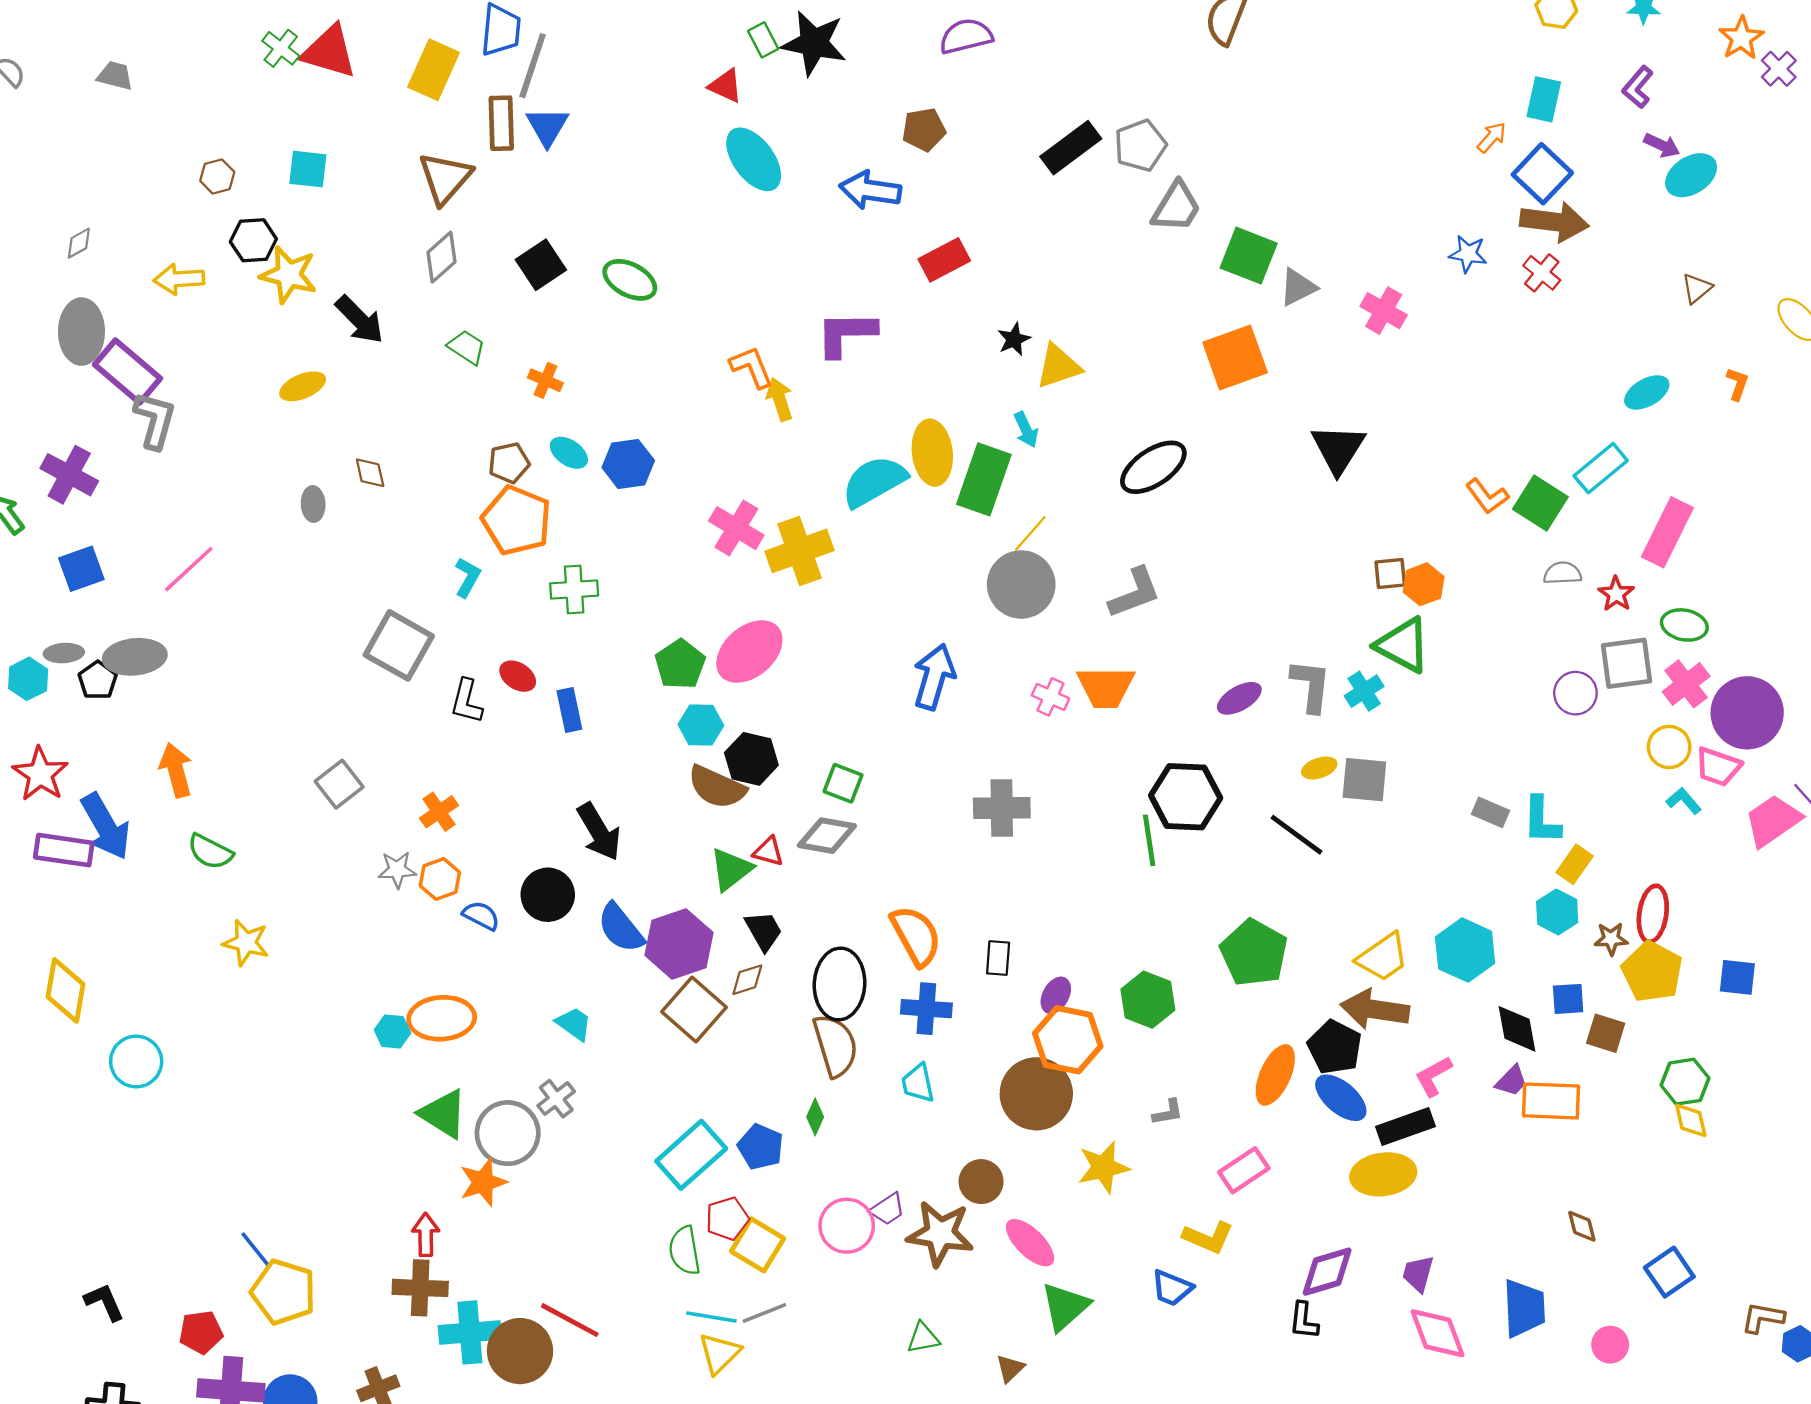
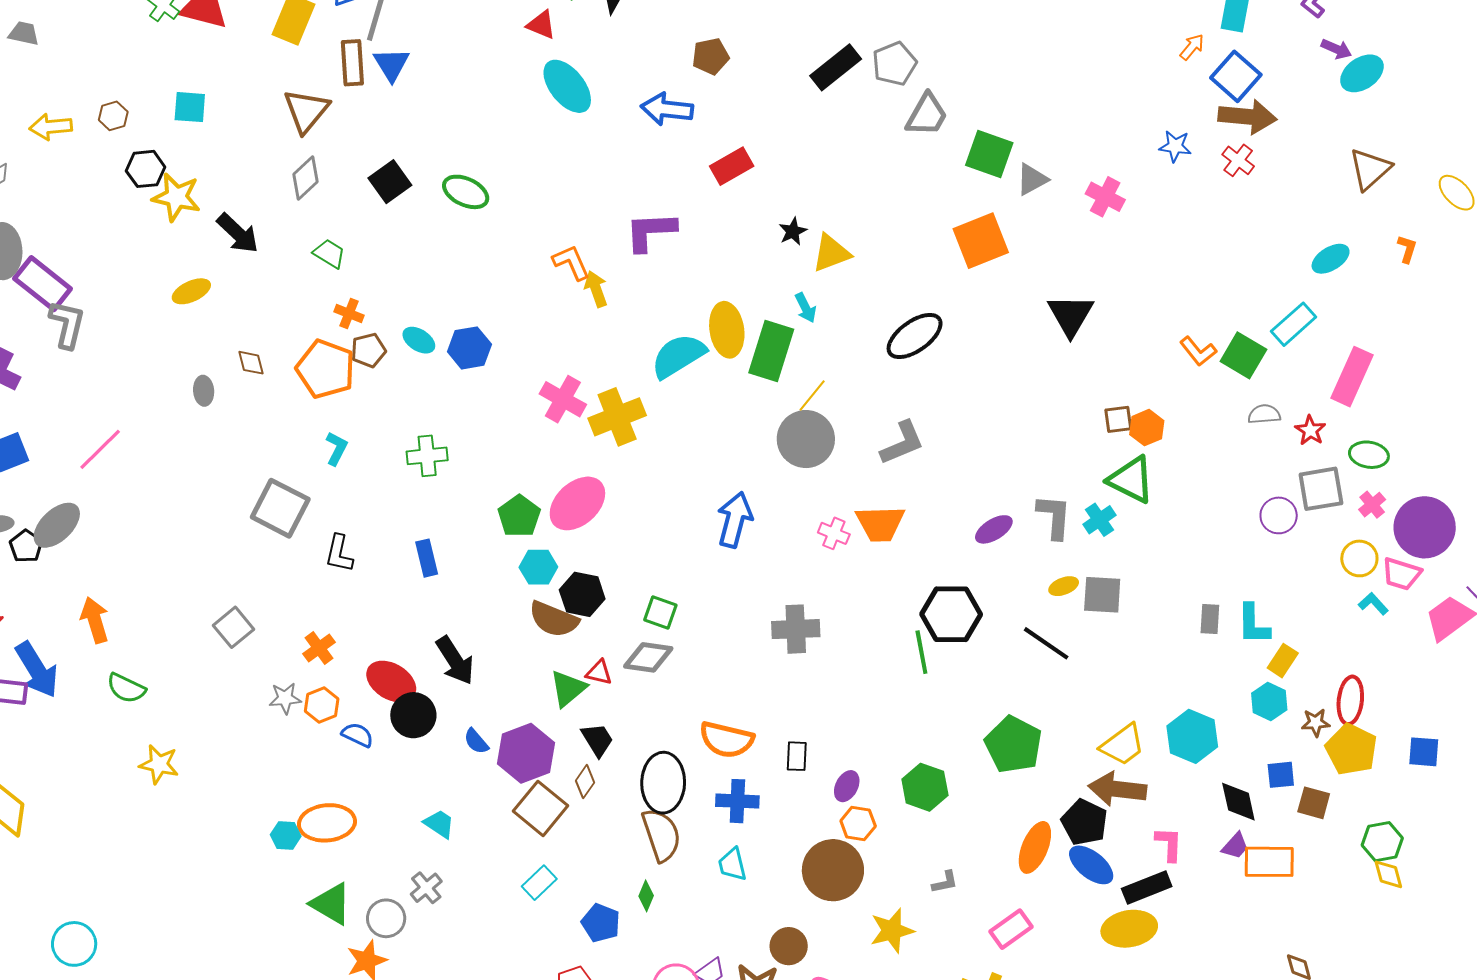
yellow arrow: (179, 279) -> (51, 127), moved
brown triangle: (1697, 288) -> (1370, 169), size x1.6
orange cross: (545, 380) -> (349, 313), moved
orange pentagon: (517, 520) -> (325, 369), moved
gray ellipse: (135, 657) -> (57, 525), turned -36
red ellipse: (518, 676) -> (391, 682), moved, size x1.6
pink cross: (1686, 684) -> (1372, 505), size x0.7
gray rectangle: (1491, 812) -> (1210, 619), turned 72
blue semicircle: (621, 928) -> (476, 741), size x0.6
orange semicircle: (916, 936) -> (727, 740), turned 134
brown diamond: (747, 980) -> (585, 782), turned -36
orange hexagon: (1068, 1040) -> (858, 823), size x0.6
cyan circle: (136, 1062) -> (74, 944), moved
pink L-shape: (1433, 1076) -> (1169, 844), turned 123
gray circle: (508, 1133) -> (386, 918), size x0.7
cyan rectangle: (691, 1155) -> (539, 883), moved, size x0.6

